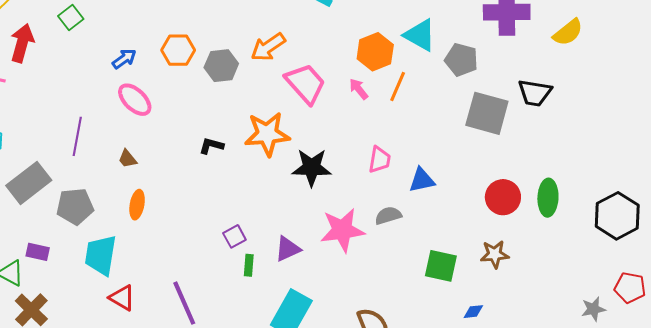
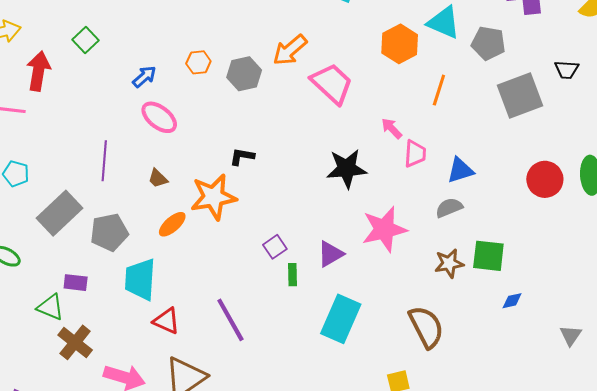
orange hexagon: (178, 50) -> (198, 62), size x0.7
orange line: (398, 86) -> (439, 90), moved
pink arrow: (359, 89) -> (392, 128), moved
black trapezoid: (535, 93) -> (567, 70), size x0.7
gray square: (487, 113) -> (520, 95), turned -30
orange star: (267, 134) -> (214, 197), moved
orange ellipse: (137, 205) -> (172, 224), turned 44
gray semicircle: (388, 216) -> (449, 208), moved
brown star: (495, 254) -> (449, 263), moved
blue diamond: (473, 312) -> (512, 301), moved

